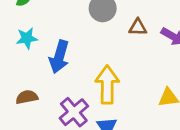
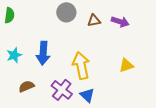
cyan star: (27, 38) -> (14, 55), moved

